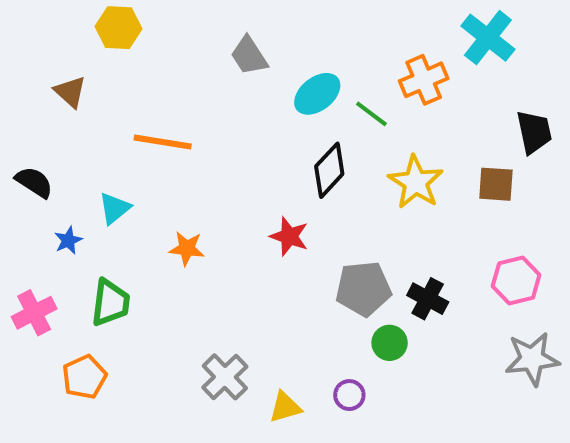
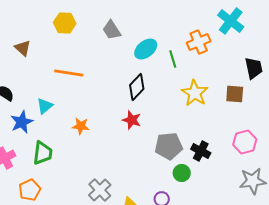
yellow hexagon: (118, 28) -> (65, 23), moved
green line: (371, 114) -> (173, 59), turned 36
black diamond: (329, 170) -> (137, 87), moved
blue star: (68, 240) -> (22, 122), size x1.6

